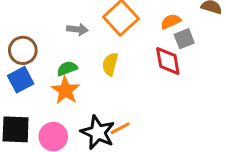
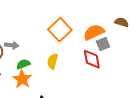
orange semicircle: (171, 22) -> (94, 32), size x1.5
gray arrow: (77, 29) -> (12, 45), moved

